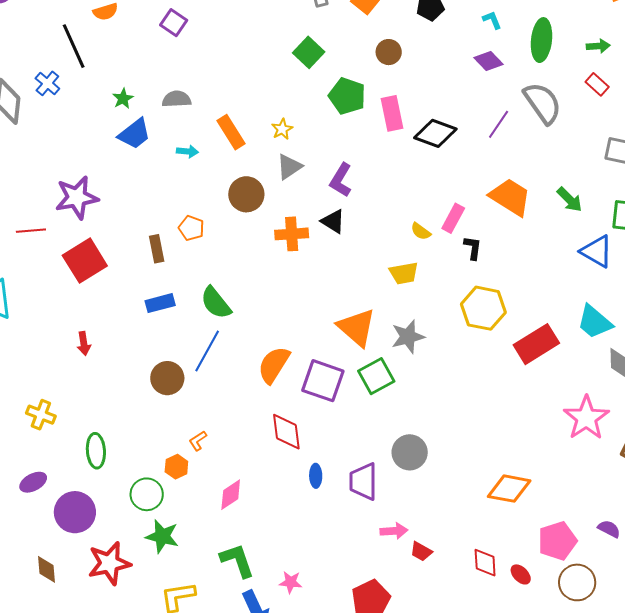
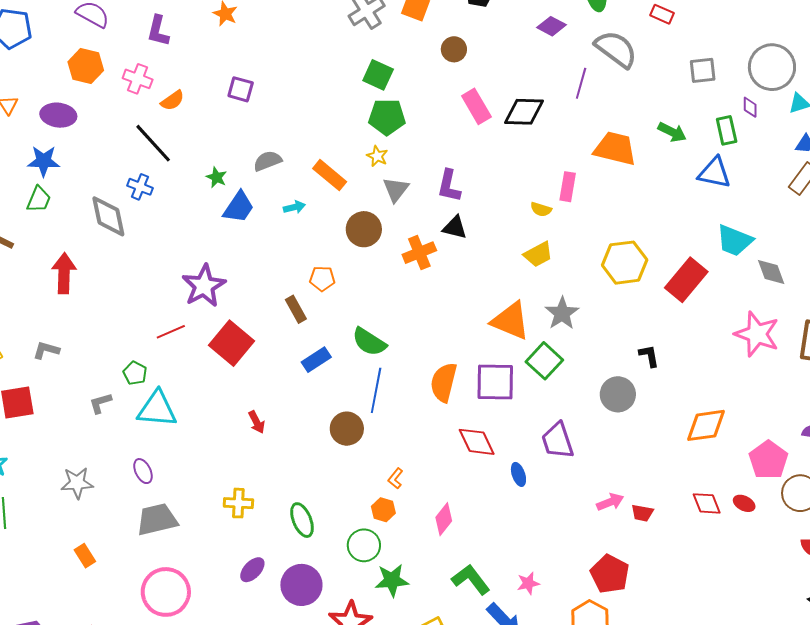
green pentagon: (347, 96) -> (387, 117), moved
black L-shape: (473, 248) -> (649, 356), moved
gray circle: (410, 452) -> (618, 394), moved
purple trapezoid: (363, 481) -> (558, 441), moved

